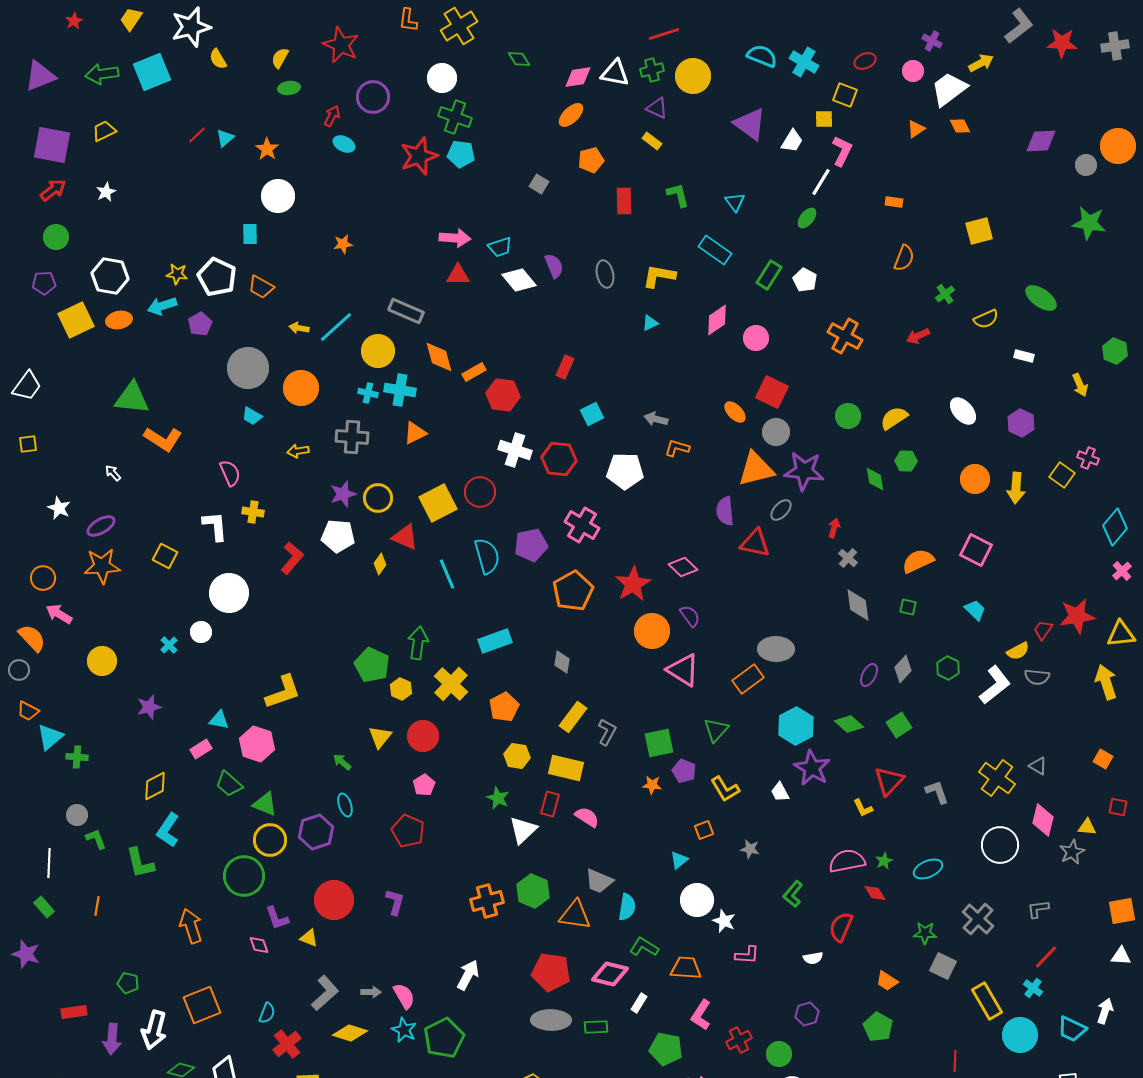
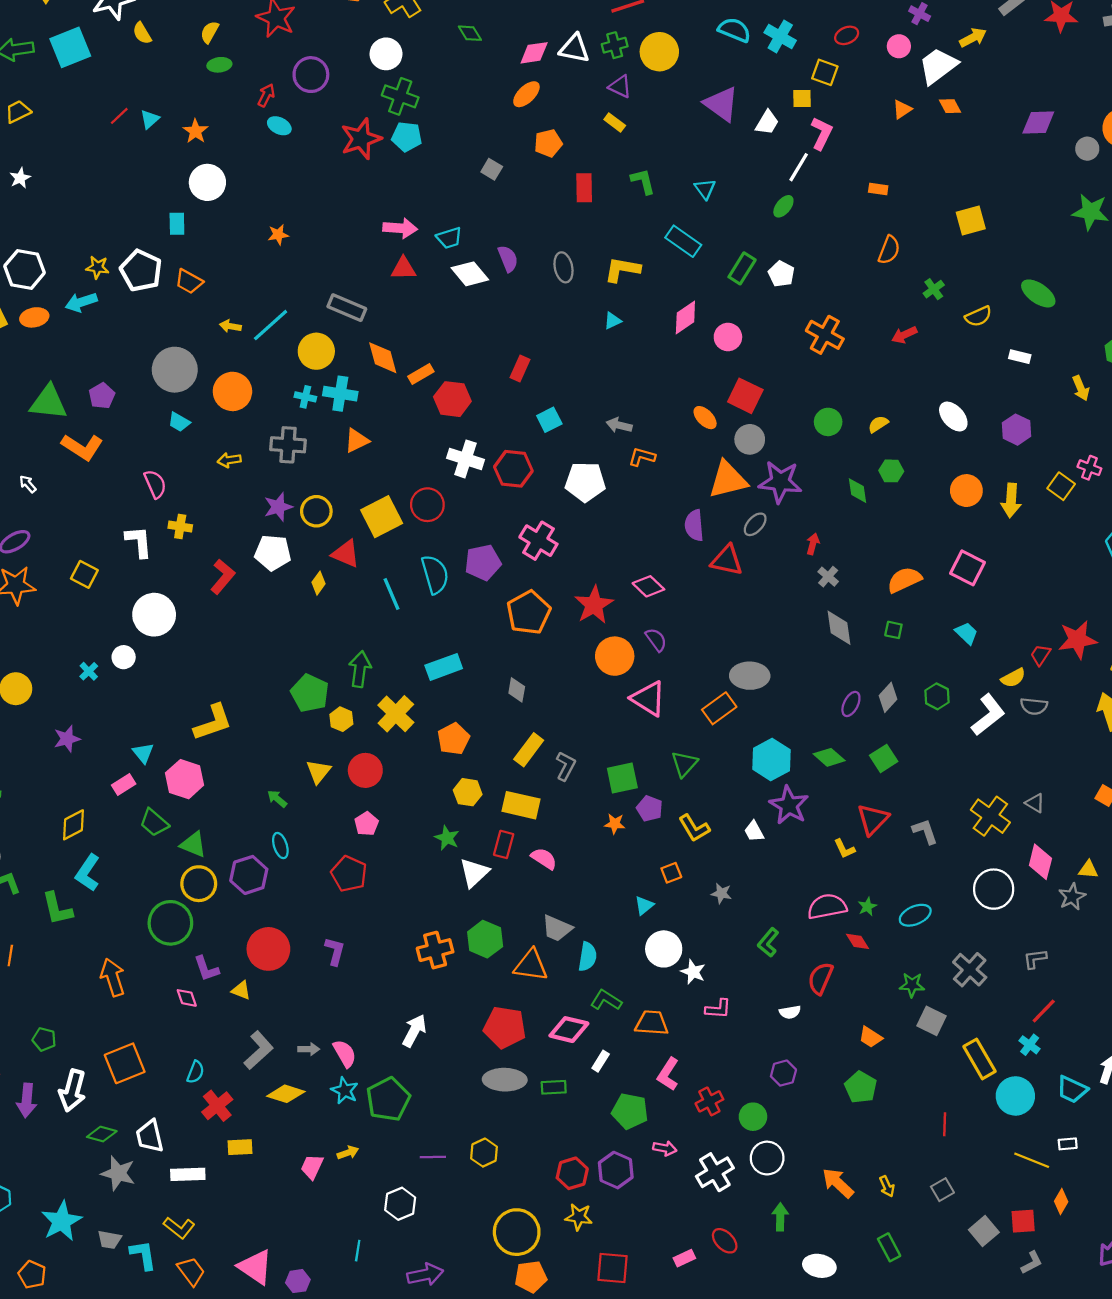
purple pentagon: (200, 324) -> (102, 396), moved
yellow semicircle: (894, 418) -> (878, 424), size x0.7
cyan triangle: (219, 720) -> (143, 753), turned 40

